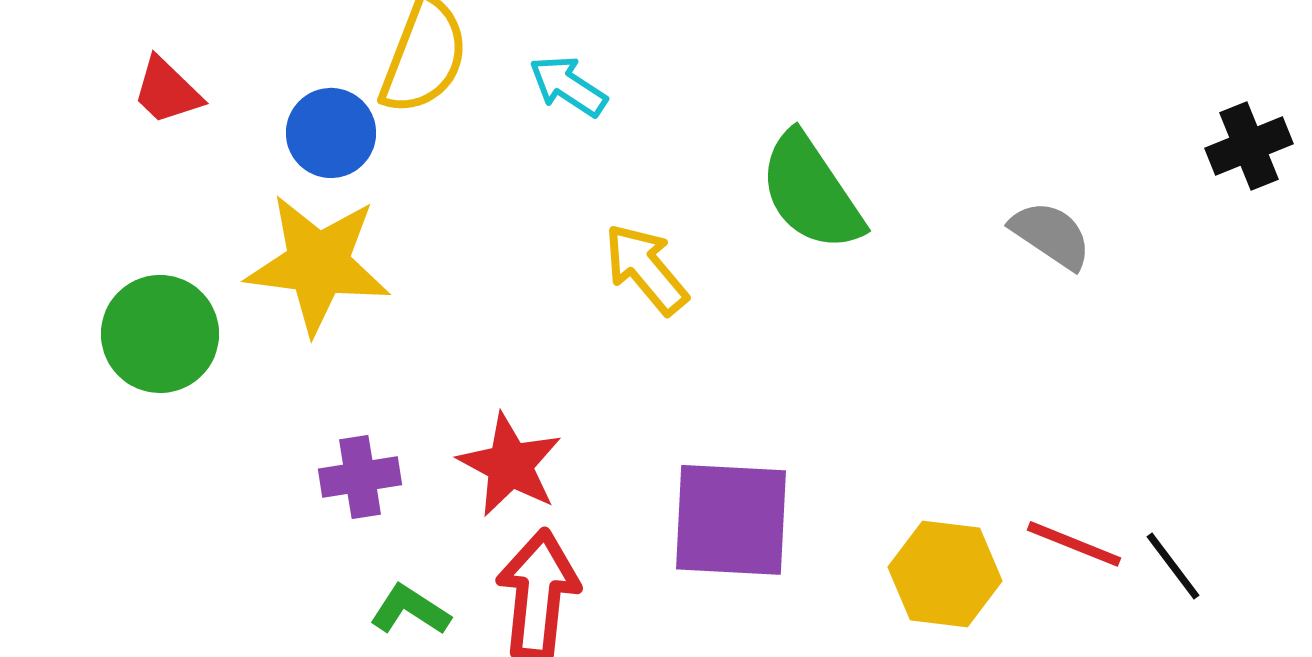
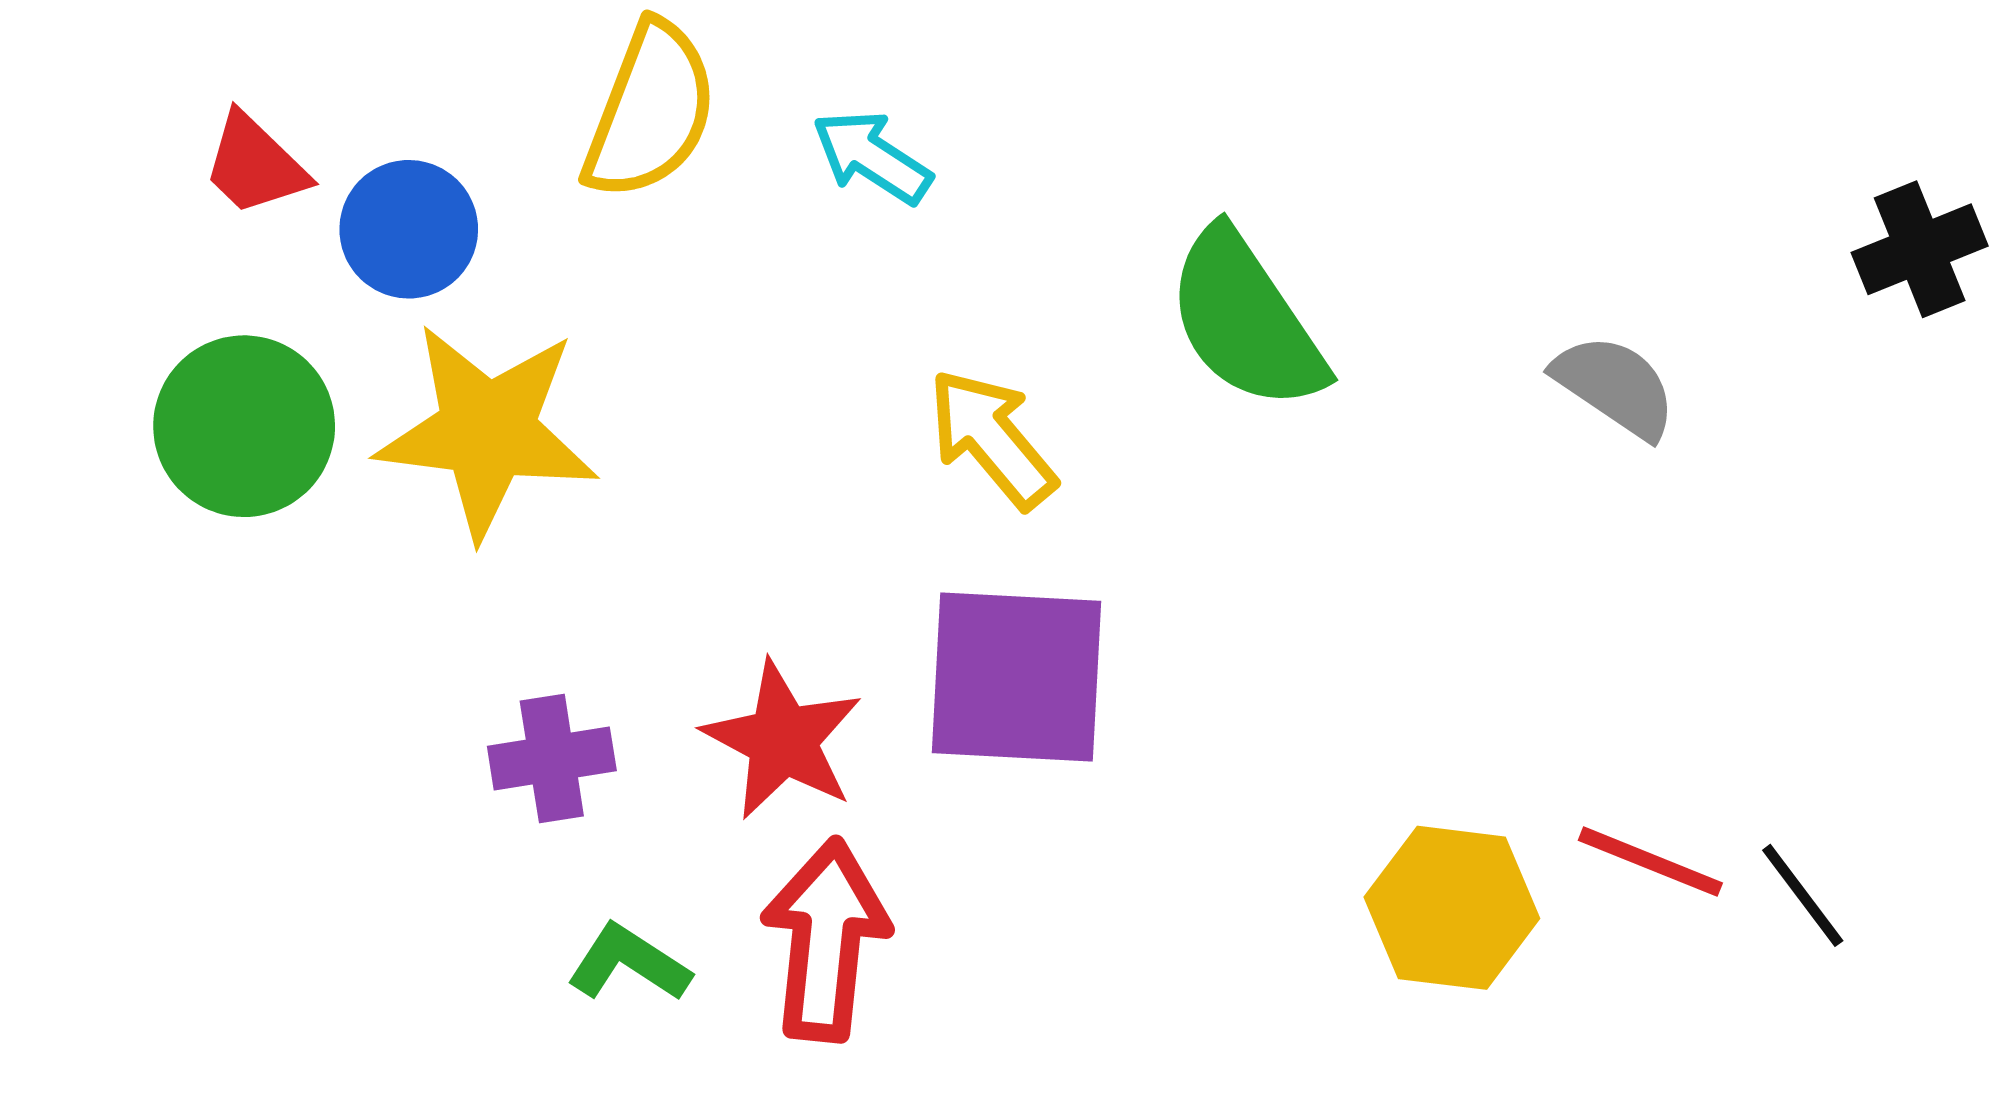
blue circle: (331, 133) -> (409, 229), moved
green circle: (160, 334) -> (244, 426), moved
purple square: (731, 520) -> (1016, 677), moved

